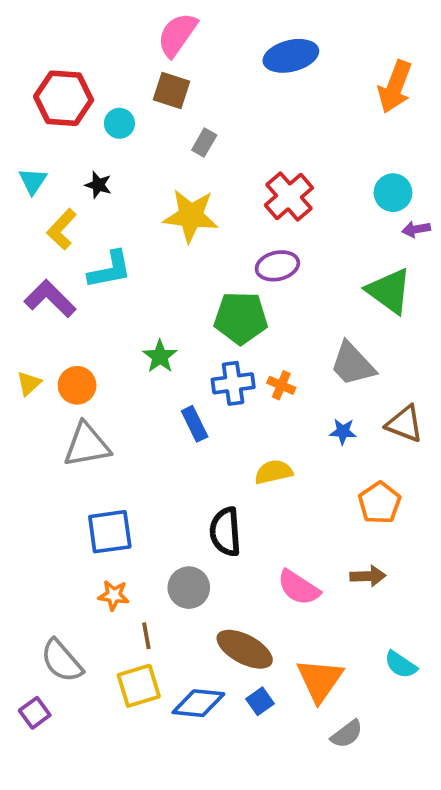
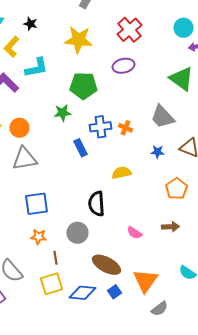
green pentagon: (241, 318) -> (83, 86), moved
green star: (160, 356) -> (62, 113), turned 30
pink semicircle: (299, 588) -> (134, 233), size x0.7

